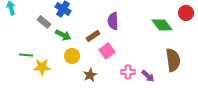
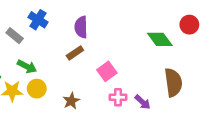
purple semicircle: (113, 21) -> (81, 27), moved
green arrow: (63, 35) -> (27, 66), moved
pink square: (107, 51) -> (107, 71), moved
yellow circle: (72, 56) -> (37, 89), moved

